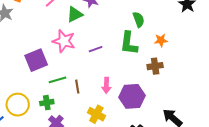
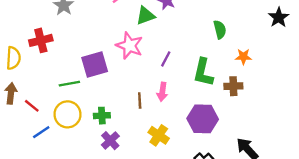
green L-shape: (129, 43) -> (203, 72), moved
purple line: (96, 49) -> (166, 59), turned -48
green line: (58, 80) -> (69, 84), moved
pink arrow: (106, 86) -> (162, 92), moved

